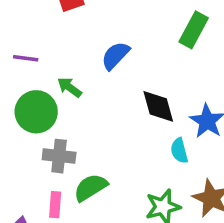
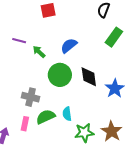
green arrow: (70, 87) -> (39, 52), moved
green circle: (36, 112) -> (60, 75), moved
cyan semicircle: (179, 151) -> (67, 114), moved

